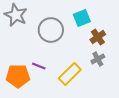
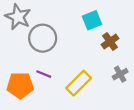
gray circle: (51, 30) -> (43, 38), moved
gray cross: (98, 59) -> (120, 74), moved

